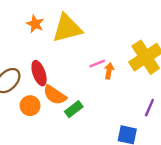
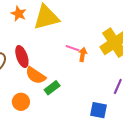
pink line: (97, 63) -> (72, 48), turned 40
orange circle: (30, 106) -> (21, 102), moved

